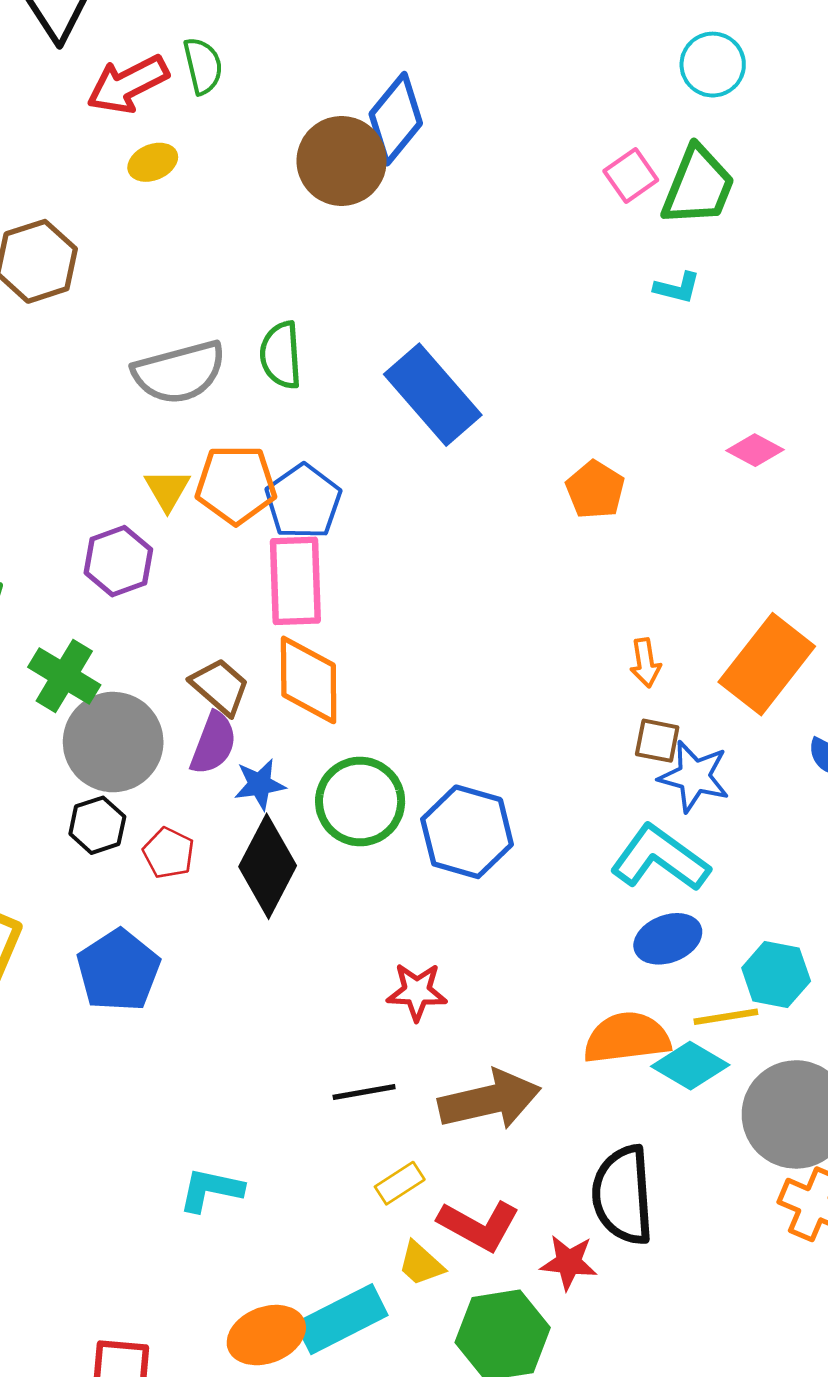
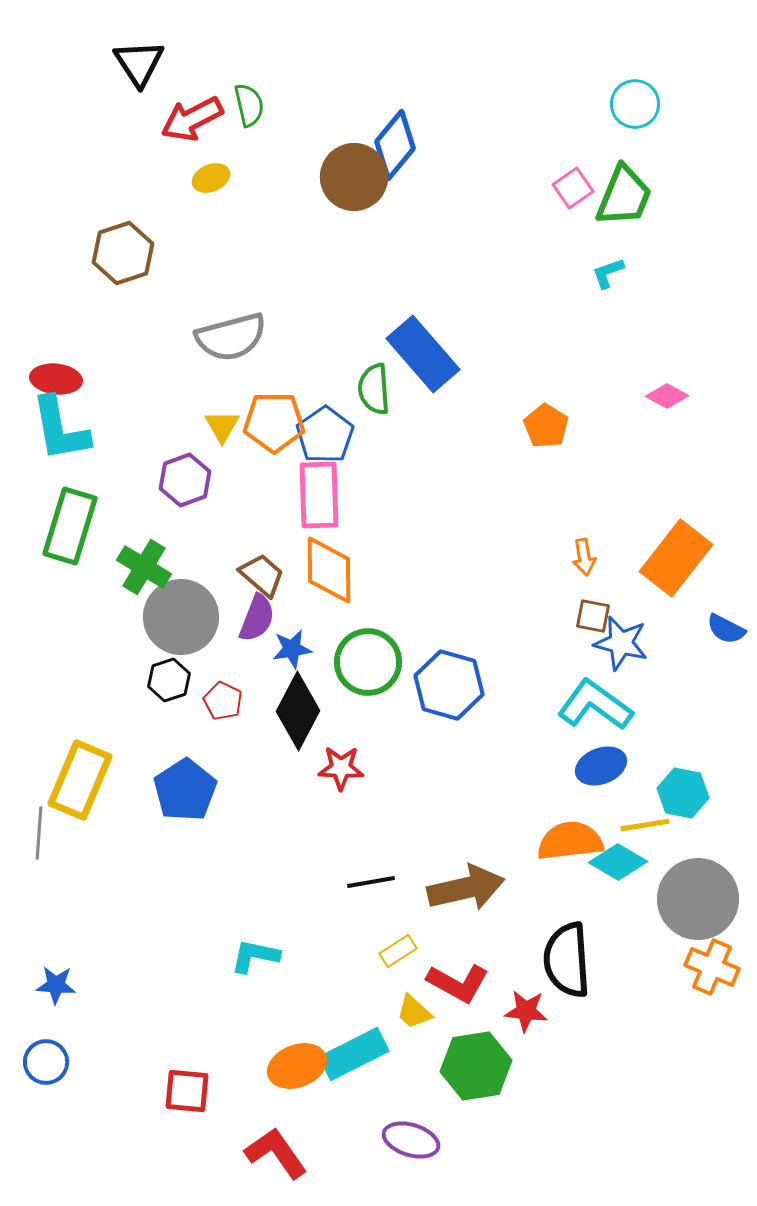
cyan L-shape: (677, 288) -> (608, 273), turned 147
green semicircle: (281, 355) -> (374, 389), moved
red star: (417, 992) -> (341, 768), moved

